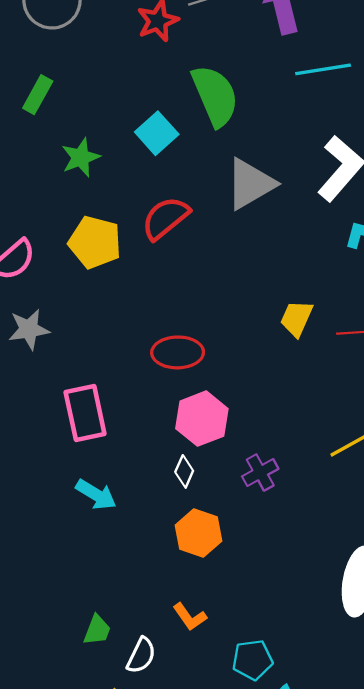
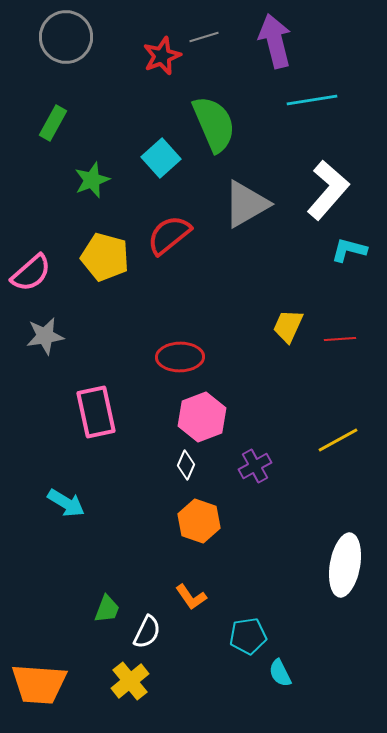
cyan arrow: (96, 495) -> (66, 503), moved

